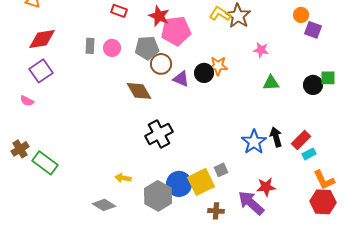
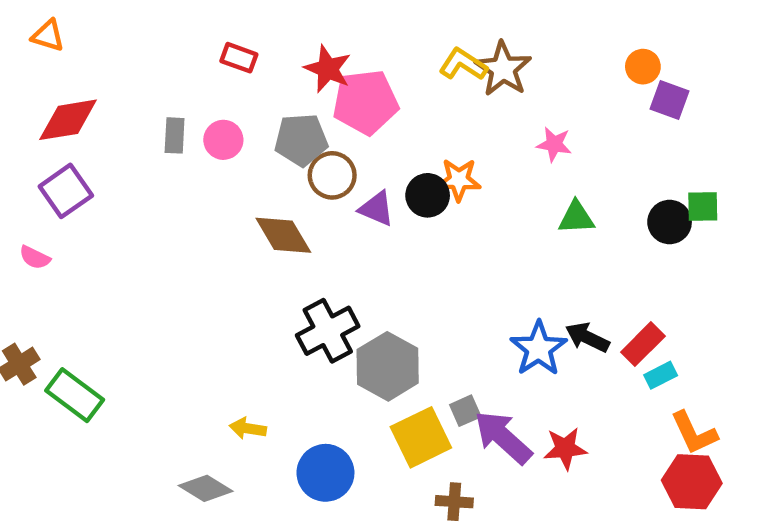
black arrow: (276, 137) -> (587, 337), turned -48
blue circle: (179, 184) -> (325, 473), moved
gray hexagon: (158, 196) -> (388, 366), moved
purple arrow: (251, 203) -> (503, 437), moved

